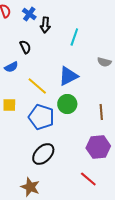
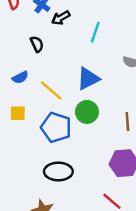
black arrow: (45, 25) -> (61, 18), turned 56
blue semicircle: (11, 67) -> (20, 77), moved
black ellipse: (43, 154) -> (58, 172), turned 45

